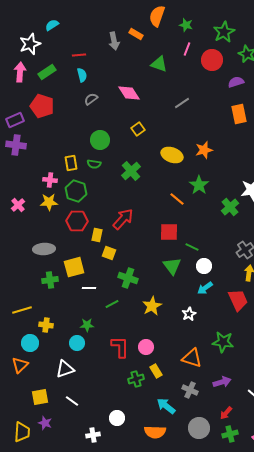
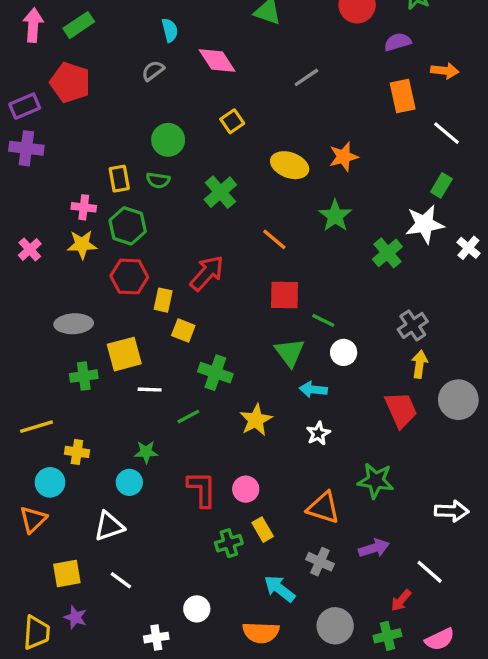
cyan semicircle: (82, 75) -> (170, 30), moved
orange line: (177, 199) -> (274, 239), moved
cyan arrow: (205, 288) -> (313, 390), moved, turned 42
red arrow: (226, 413) -> (401, 600), moved

